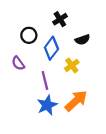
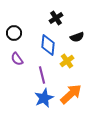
black circle: (29, 35) -> (14, 33), moved
blue diamond: (51, 48) -> (48, 45), turned -30

